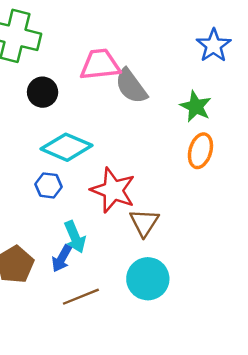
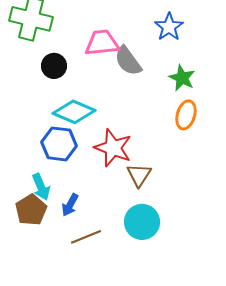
blue star: (214, 45) -> (169, 27), moved
blue hexagon: (49, 185) -> (59, 144), size x1.6
cyan arrow: (75, 237) -> (41, 187), moved

